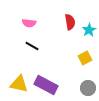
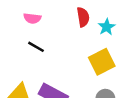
yellow square: (85, 58) -> (102, 62), size x1.5

